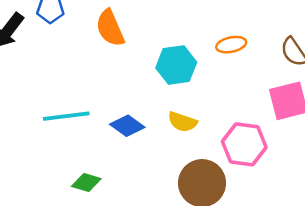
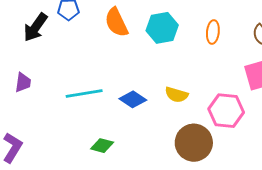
orange ellipse: (231, 45) -> (213, 32), turned -70
cyan hexagon: (176, 65) -> (162, 28), moved

